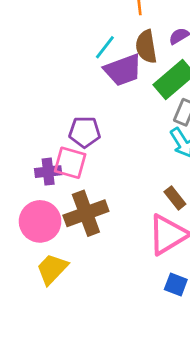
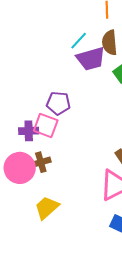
brown cross: (86, 213) -> (41, 162), moved, size x0.6
yellow trapezoid: (52, 269) -> (47, 208), moved

